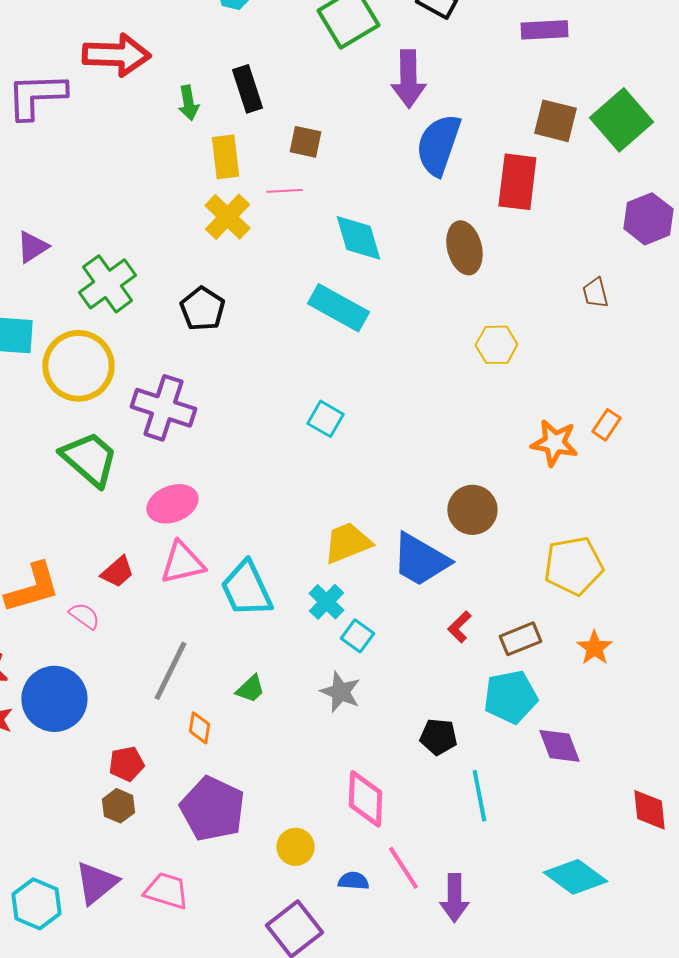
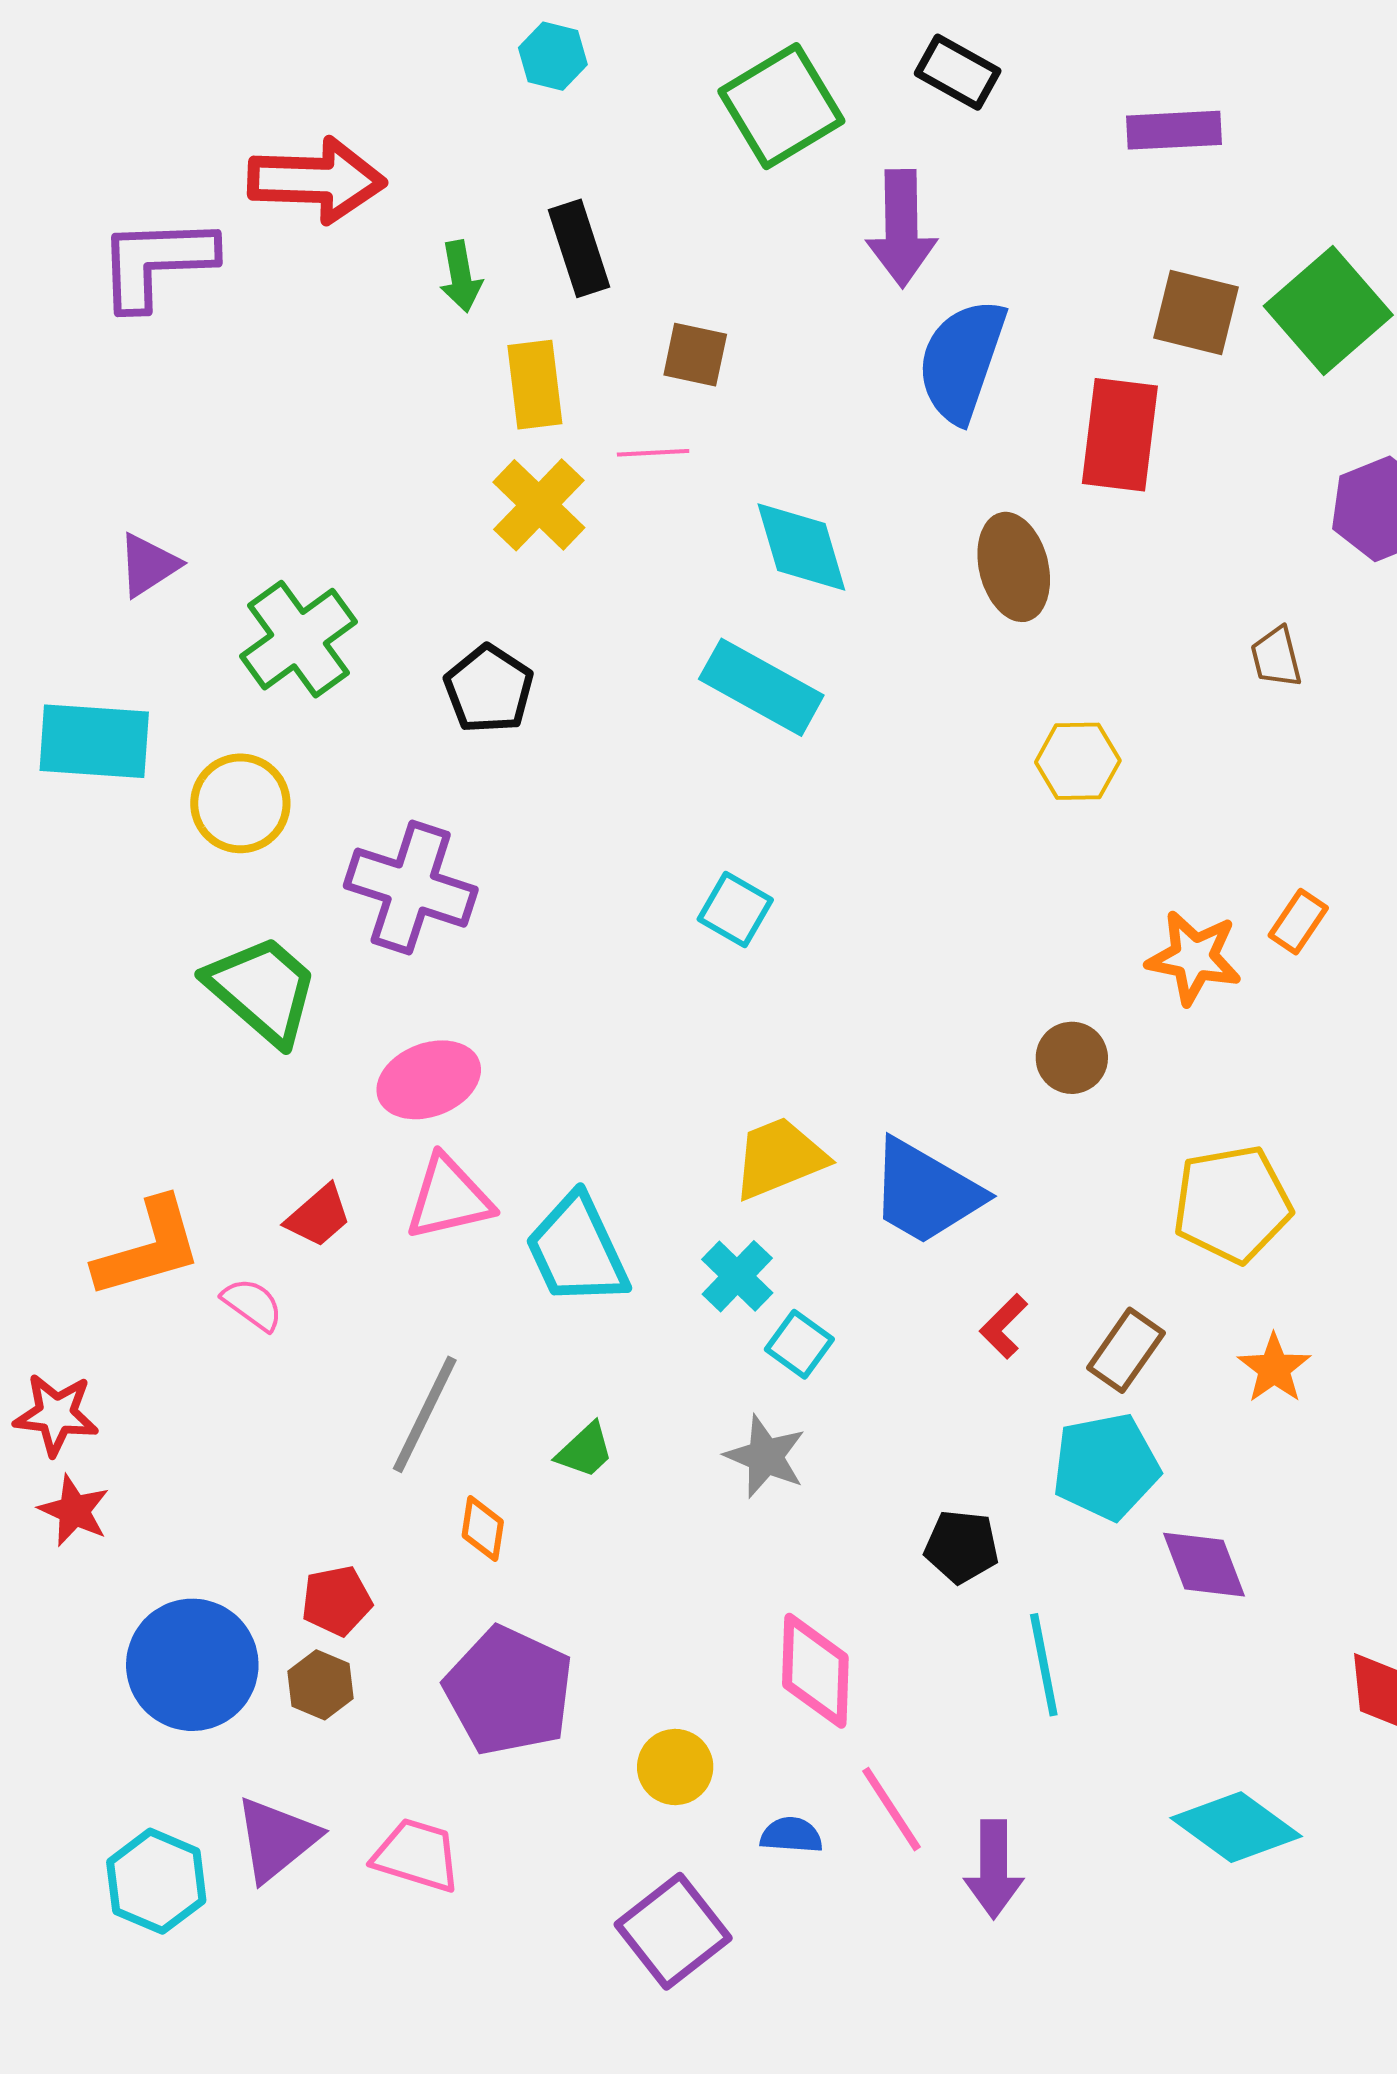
yellow circle: (78, 366) -> (240, 803), size x0.7
brown circle: (472, 510) -> (1072, 1058), moved, size x0.7
brown rectangle: (520, 639) -> (1126, 1350), turned -33
blue circle: (54, 699) -> (192, 1665), moved

